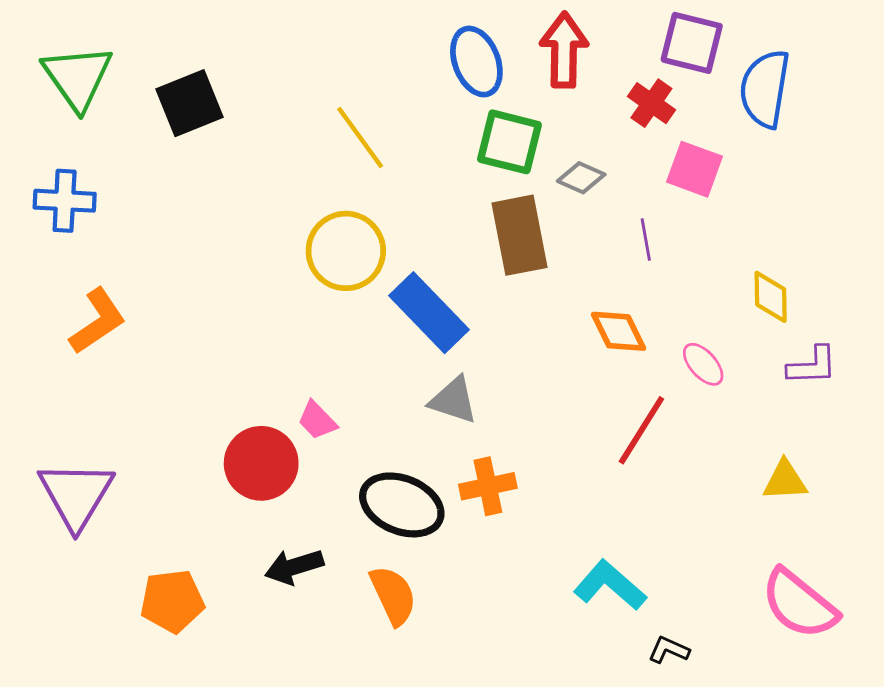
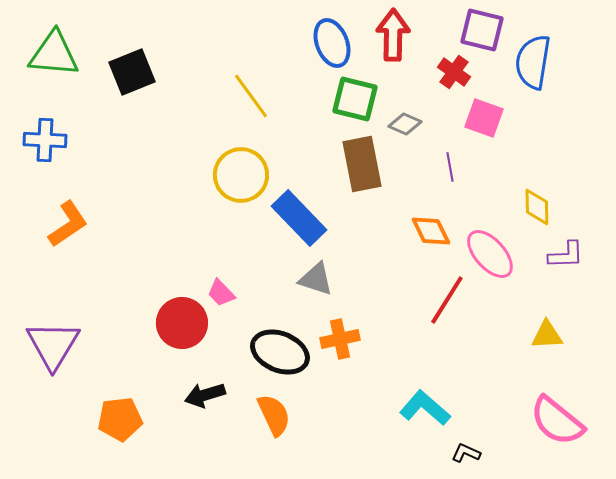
green triangle: (77, 77) -> (54, 54), turned -50
pink ellipse: (703, 364) -> (490, 254), size x1.6

